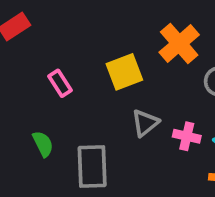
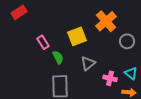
pink cross: (187, 136) -> (110, 78), moved
green semicircle: (43, 144) -> (58, 57), moved

